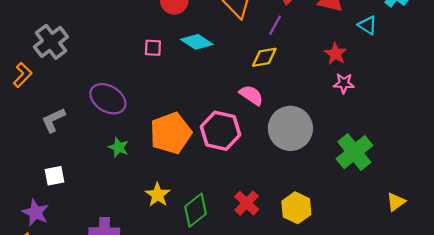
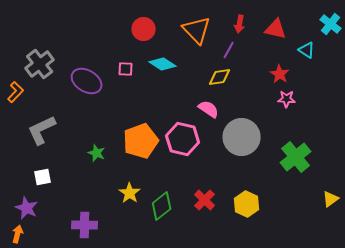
purple ellipse: (108, 99) -> (87, 81), moved
gray L-shape: (53, 120) -> (42, 130), size x1.4

